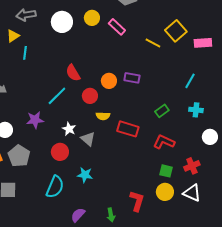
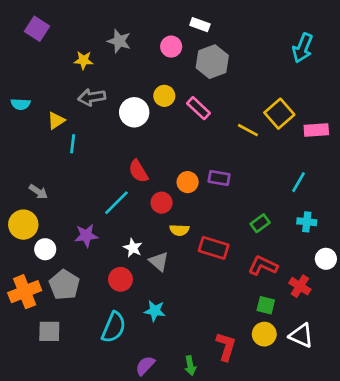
gray arrow: (26, 15) -> (92, 97), moved
white circle: (62, 22) -> (134, 112), moved
red cross: (192, 166) -> (300, 286), moved, turned -35

